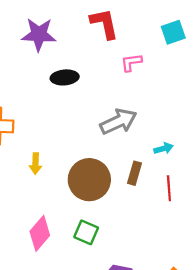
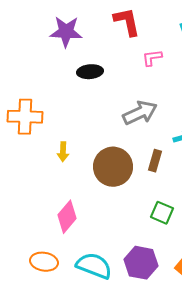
green square: (86, 232) -> (162, 213), moved

